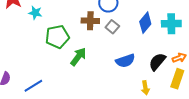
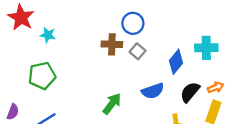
blue diamond: (145, 23) -> (176, 62), moved
green pentagon: (57, 37) -> (42, 76), moved
green arrow: (78, 57) -> (112, 104), moved

